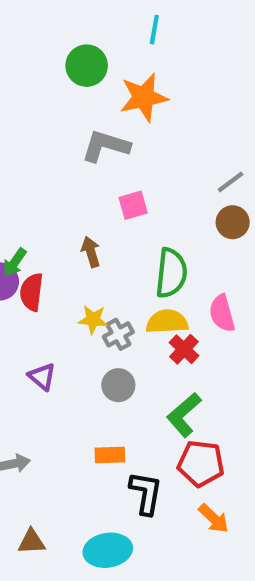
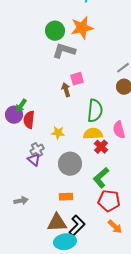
green circle: (87, 66) -> (55, 31), moved
brown arrow: (91, 252) -> (66, 90), moved
gray cross: (118, 334) -> (37, 150), moved
gray circle: (118, 385) -> (70, 164), size x1.5
black L-shape: (146, 493) -> (77, 226), moved, turned 35
brown triangle: (32, 542) -> (57, 223), moved, size x1.5

